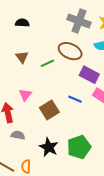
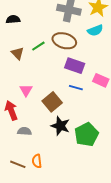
green line: (47, 63) -> (38, 46), moved
purple rectangle: (89, 75) -> (75, 66), moved
black star: (49, 147) -> (60, 126), moved

